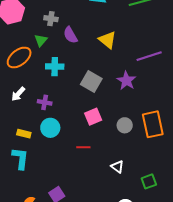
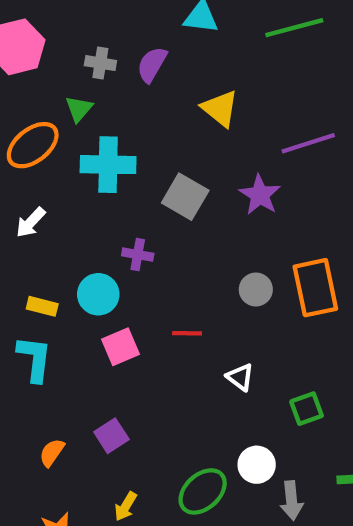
purple semicircle: (70, 35) -> (152, 64), moved, turned 60
cyan cross: (55, 67) -> (108, 165), size x1.4
purple cross: (45, 102) -> (138, 255), moved
pink square: (93, 117) -> (121, 347), moved
red line: (83, 147) -> (187, 333), moved

